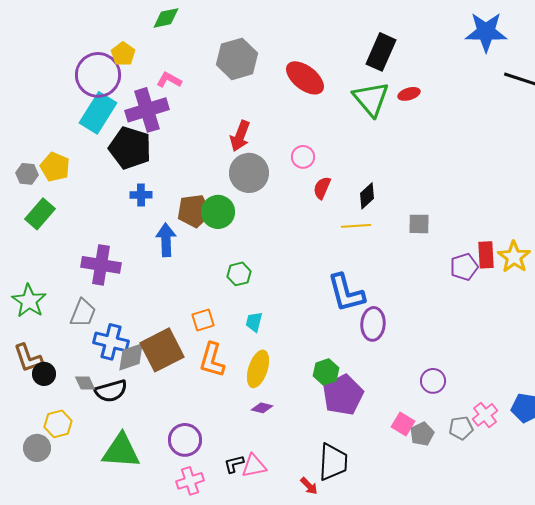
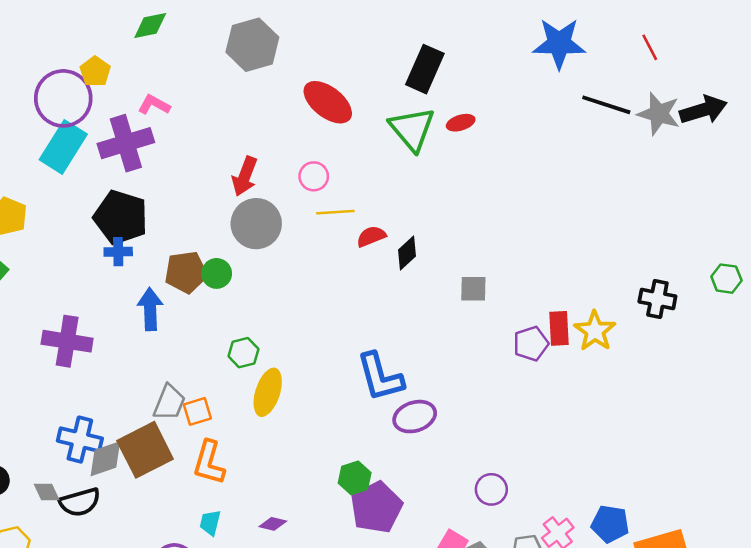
gray hexagon: (237, 59) -> (252, 45), moved
black pentagon: (130, 148) -> (121, 217), moved
pink circle: (303, 157) -> (314, 176), moved
red semicircle: (322, 188) -> (371, 236), moved, turned 45
green circle: (218, 212) -> (217, 273), size x0.7
yellow line: (356, 226) -> (335, 212), moved
gray trapezoid: (83, 313) -> (169, 403), moved
cyan trapezoid: (254, 322) -> (210, 523), moved
purple ellipse: (373, 324) -> (415, 417), turned 68
yellow ellipse: (258, 369) -> (268, 392), moved

